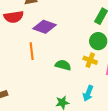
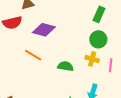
orange line: (32, 51) -> (33, 55), turned -48

